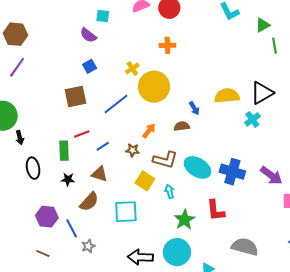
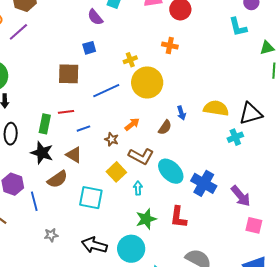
brown semicircle: (182, 126) -> (165, 127), turned 119
black star: (68, 179) -> (42, 153), size x1.6
gray star: (88, 246) -> (51, 235), moved

